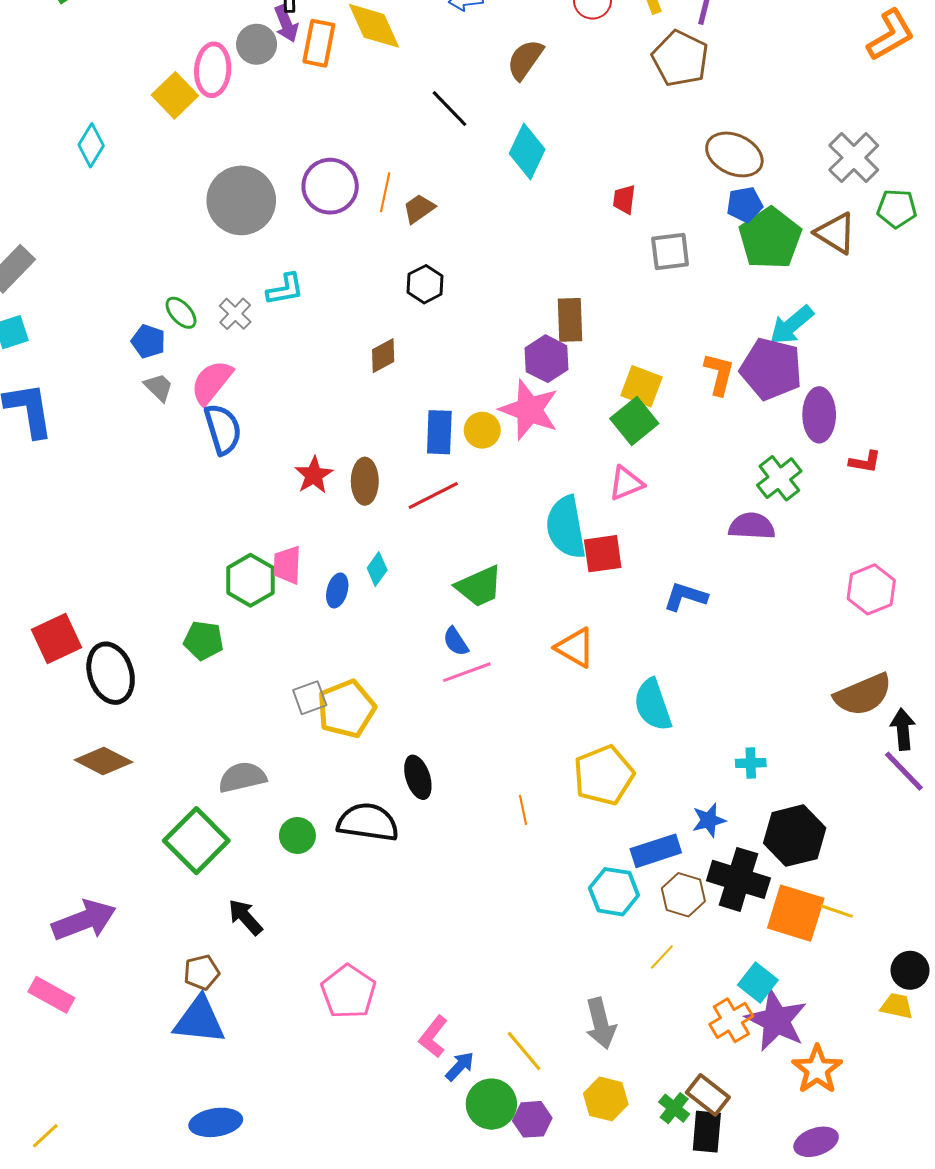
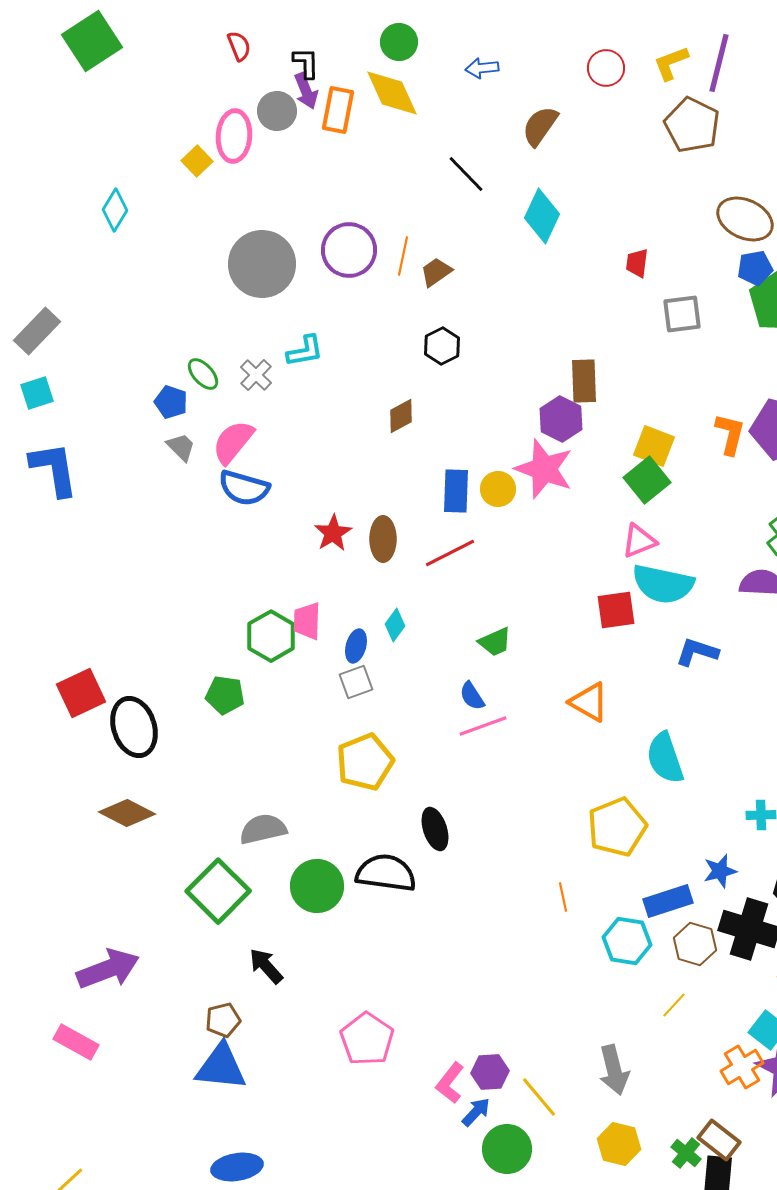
yellow square: (175, 95) -> (197, 161), size x0.7
blue semicircle: (223, 429) -> (244, 488), turned 123
cyan semicircle: (566, 527) -> (663, 584), moved, turned -68
green trapezoid: (479, 586) -> (495, 642), size x0.7
gray square: (310, 698) -> (356, 682), moved
orange line: (523, 810) -> (563, 897), moved
green circle: (297, 836) -> (317, 886), size x1.5
purple hexagon: (532, 1119) -> (490, 1072), moved

